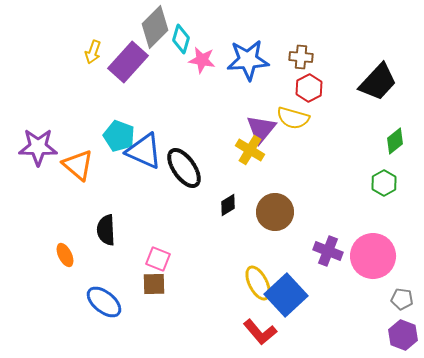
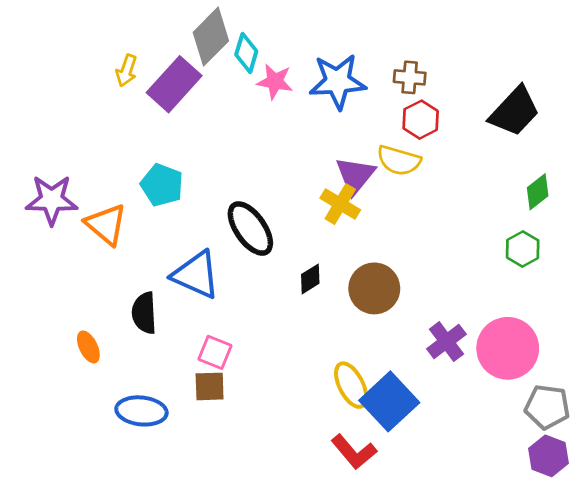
blue triangle: (144, 151) -> (196, 275), moved
purple cross: (328, 251) -> (446, 342), turned 32
gray pentagon: (402, 299) -> (547, 407), size x1.5
blue ellipse: (104, 302) -> (141, 411), turned -33

